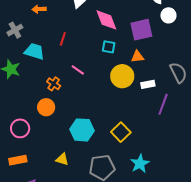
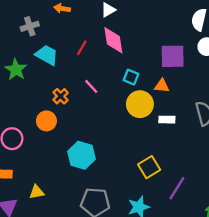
pink diamond: (106, 20) -> (113, 40), moved
cyan square: (109, 47) -> (131, 77), moved
purple line: (163, 104) -> (177, 188), moved
yellow square: (121, 132) -> (149, 167), moved
yellow triangle: (62, 159) -> (37, 192), moved, turned -40

